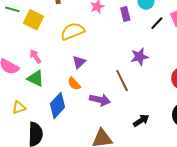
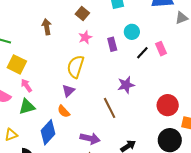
yellow square: (33, 20) -> (17, 64), moved
yellow semicircle: (73, 31) -> (76, 67), moved, turned -50
green triangle: (36, 78) -> (27, 107), turned -42
purple arrow: (100, 100) -> (90, 138), moved

